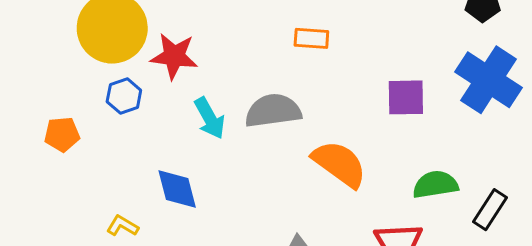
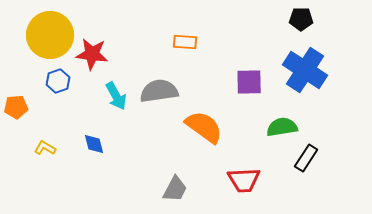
green semicircle: (435, 185) -> (282, 127), moved
blue diamond: (177, 189) -> (94, 144), size x0.7
yellow L-shape: (122, 226) -> (45, 148), moved

